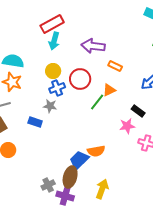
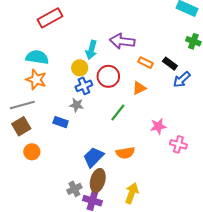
red rectangle: (52, 24) -> (50, 18), moved
cyan arrow: (54, 41) -> (91, 50), moved
green line: (97, 102) -> (118, 112), moved
black rectangle: (138, 111) -> (170, 64), moved
blue trapezoid: (79, 160) -> (93, 157), moved

